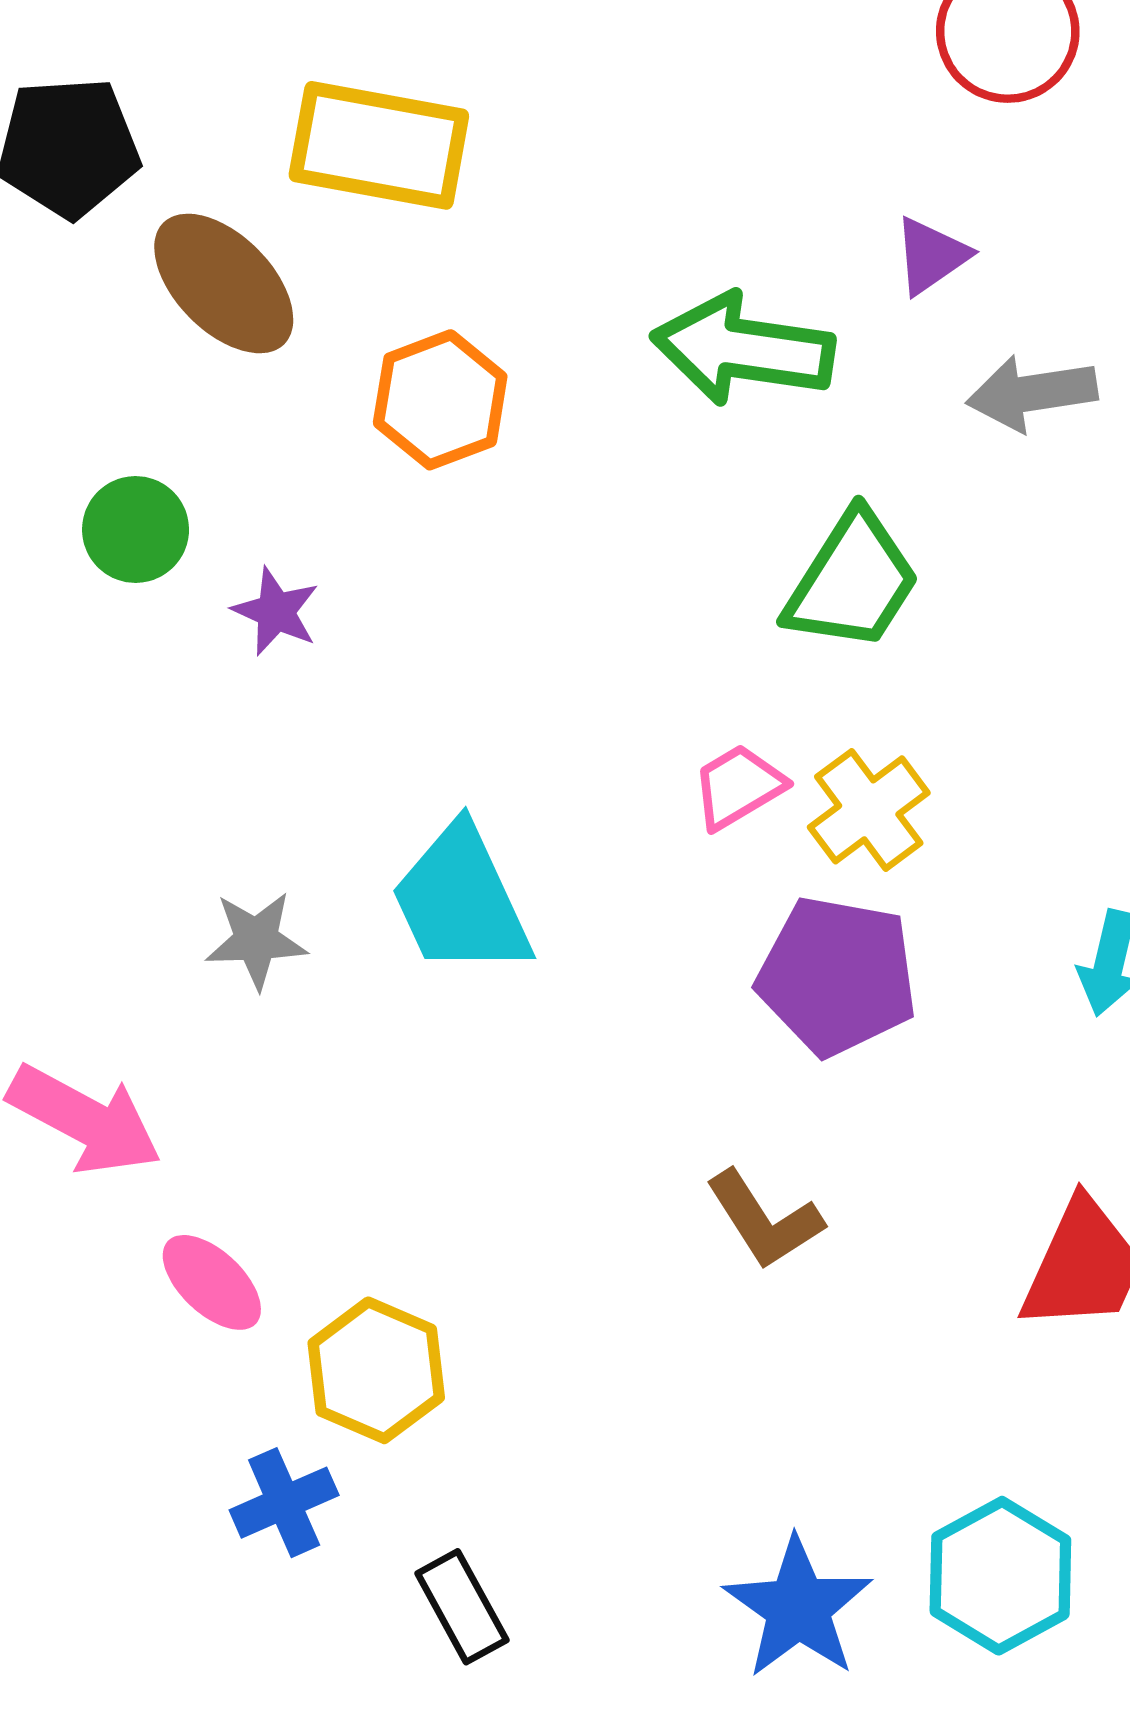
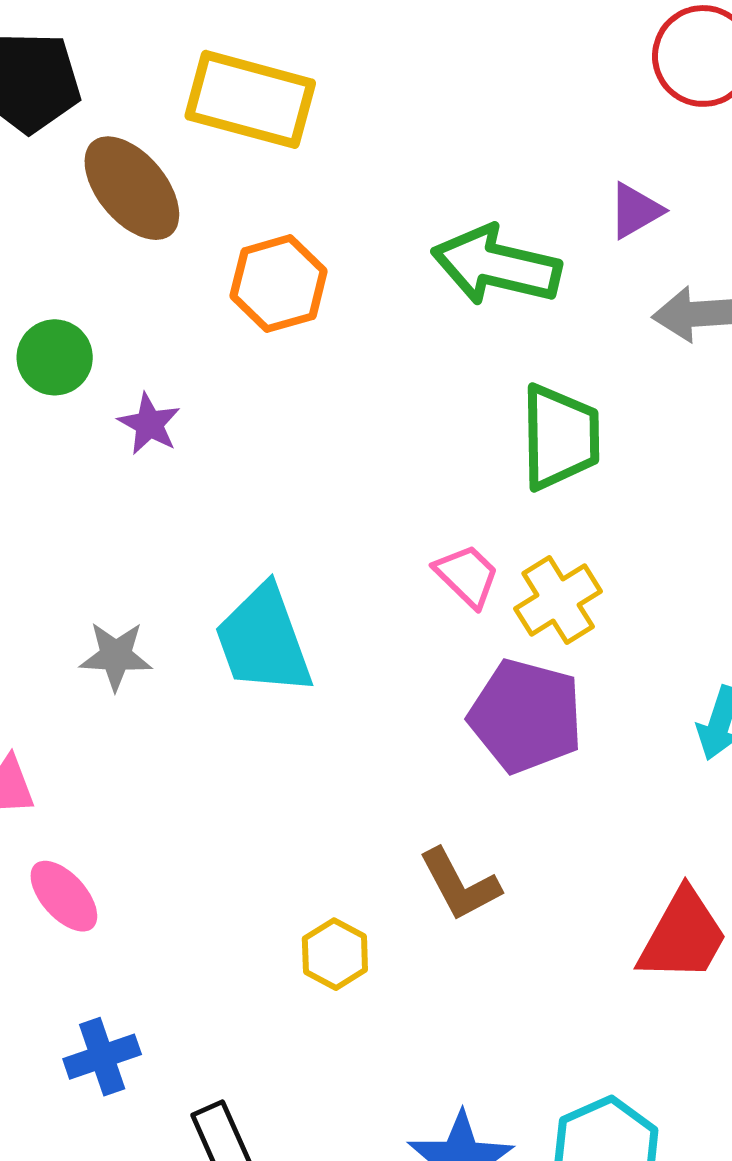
green trapezoid: (852, 581) -> (560, 437), turned -38
pink trapezoid: (738, 787) -> (467, 576), turned 70
yellow hexagon: (376, 1370) -> (335, 954), moved, size x0.7

